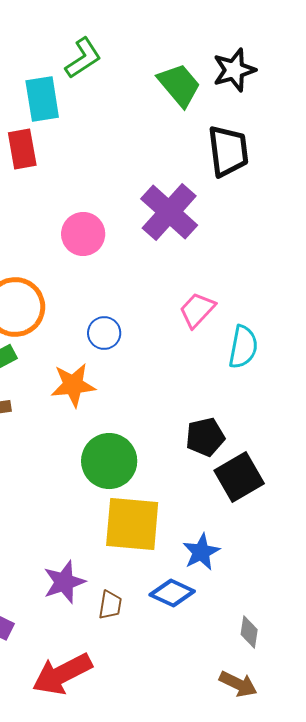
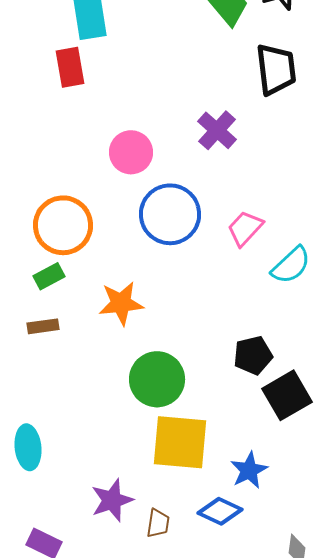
purple cross: (169, 212) -> (217, 130), size x0.7
blue circle: (104, 333) -> (170, 214), moved, size x1.8
cyan semicircle: (243, 347) -> (291, 265), turned 36

